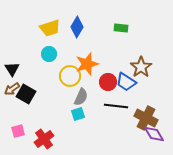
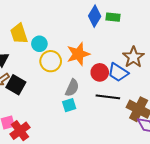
blue diamond: (77, 27) -> (95, 16), moved
yellow trapezoid: (50, 28) -> (19, 34), moved, turned 90
yellow circle: (70, 76) -> (51, 61), moved
red cross: (44, 139) -> (20, 131), moved

